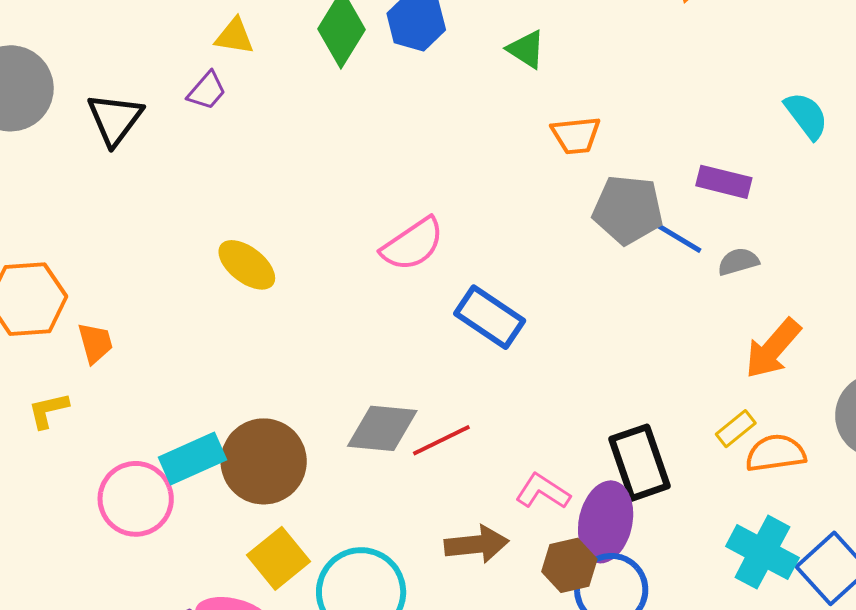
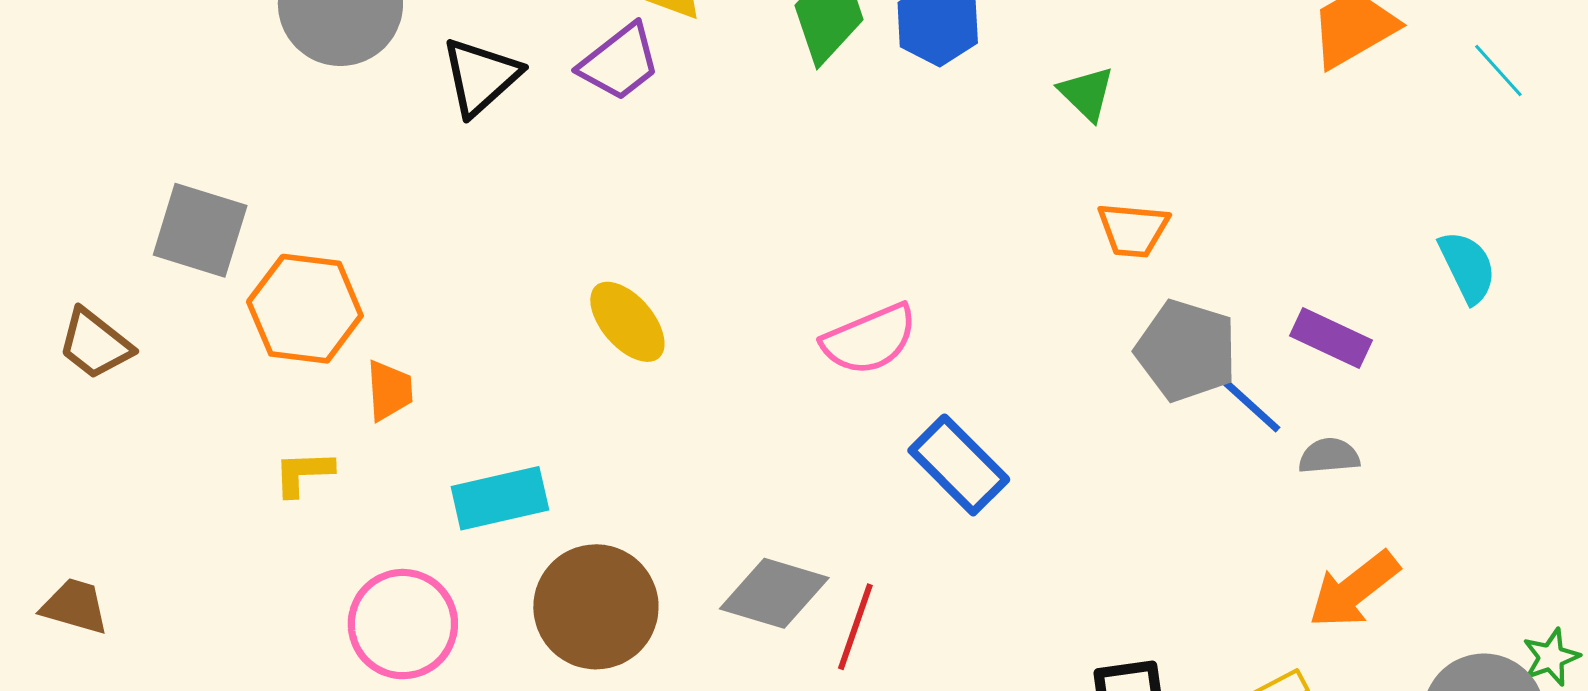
purple trapezoid: (207, 91) -> (620, 62), size x1.4
red line: (441, 440) -> (855, 627), turned -56
cyan rectangle: (193, 458) -> (500, 498), moved

